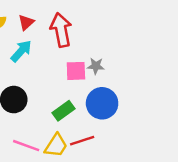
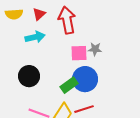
cyan arrow: (21, 51) -> (35, 37), turned 36
blue circle: (102, 103) -> (85, 79), moved

